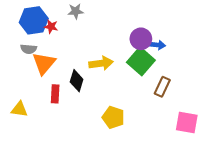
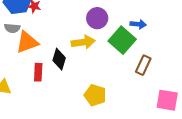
purple circle: (141, 39) -> (97, 18), moved
orange triangle: (44, 63) -> (27, 42), turned 30

